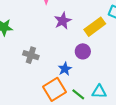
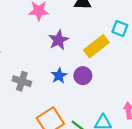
blue star: (65, 69) -> (59, 76), moved

